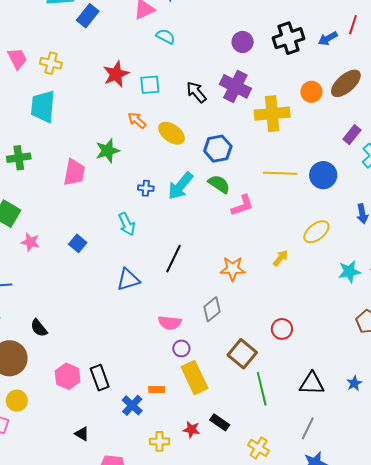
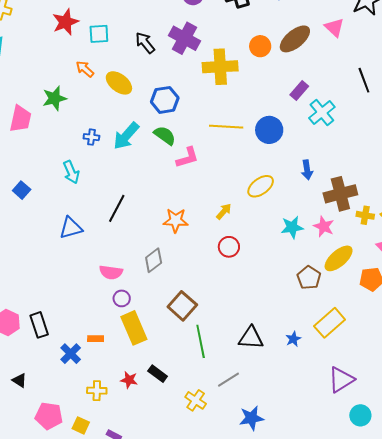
red circle: (282, 329) -> (229, 247), moved
gray line: (308, 428) -> (229, 380), moved, turned 30

